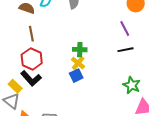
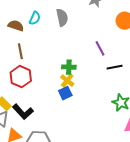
purple line: (125, 29) -> (100, 48), moved
black L-shape: (31, 78) -> (23, 112), moved

